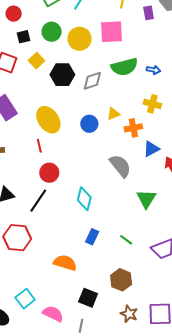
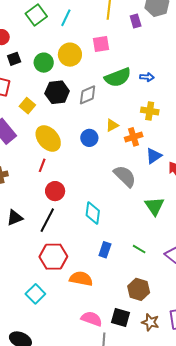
green circle: (52, 32) -> (44, 63), moved
pink square: (112, 32) -> (101, 44), size x0.7
yellow square: (36, 61) -> (27, 106), moved
red line: (39, 146) -> (42, 165), turned 40
red hexagon: (17, 238) -> (53, 257), moved
black square: (88, 298) -> (121, 318), moved
cyan square: (25, 299) -> (35, 294), moved
pink semicircle: (53, 314) -> (92, 319), moved

